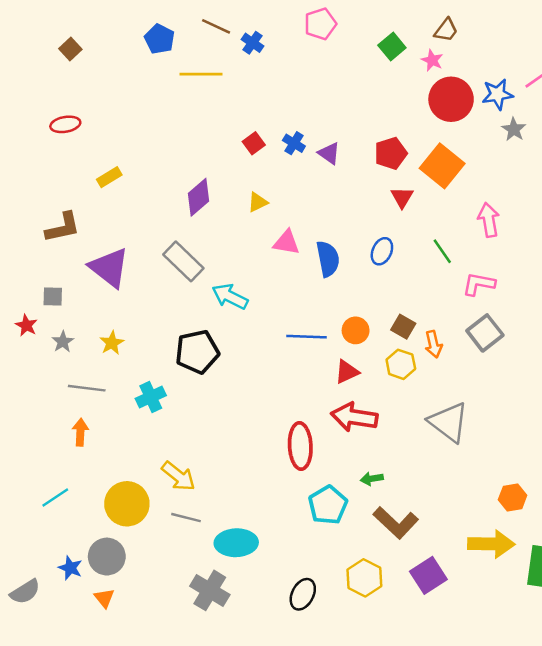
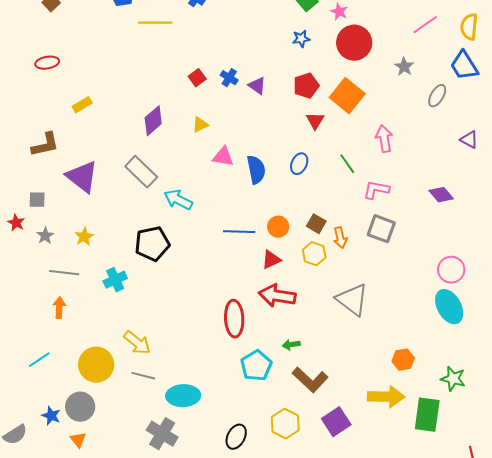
blue star: (497, 94) -> (301, 39), moved, size x0.7
gray square: (485, 333) -> (381, 229), turned -32

